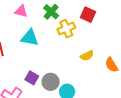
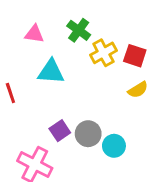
red square: (88, 15) -> (135, 56), moved
purple square: (32, 78) -> (60, 131), turned 32

